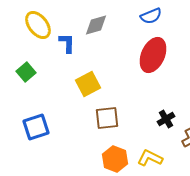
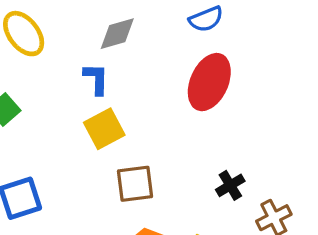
blue L-shape: (67, 43) -> (96, 79), moved

